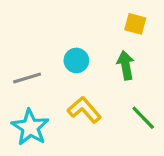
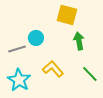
yellow square: (135, 24) -> (67, 15), moved, size x1.5
cyan circle: (76, 60) -> (36, 38), moved

